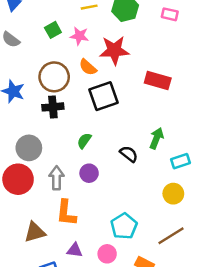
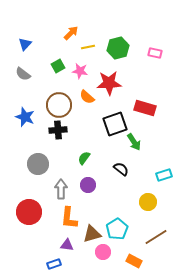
black square: (103, 96) -> (115, 124), moved
green arrow: (156, 138) -> (134, 142), moved, turned 126
red circle: (18, 179) -> (29, 212), moved
yellow circle: (173, 194) -> (148, 202), moved
brown triangle: (35, 232) -> (92, 234), moved
purple triangle: (75, 250) -> (67, 245), moved

